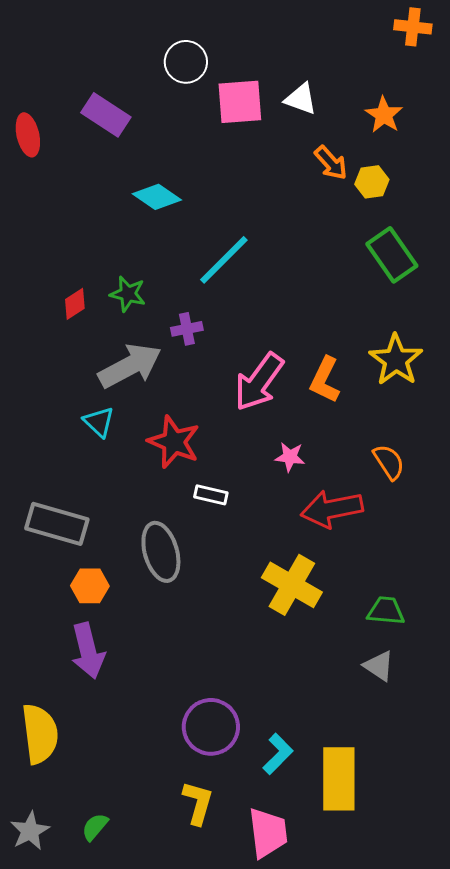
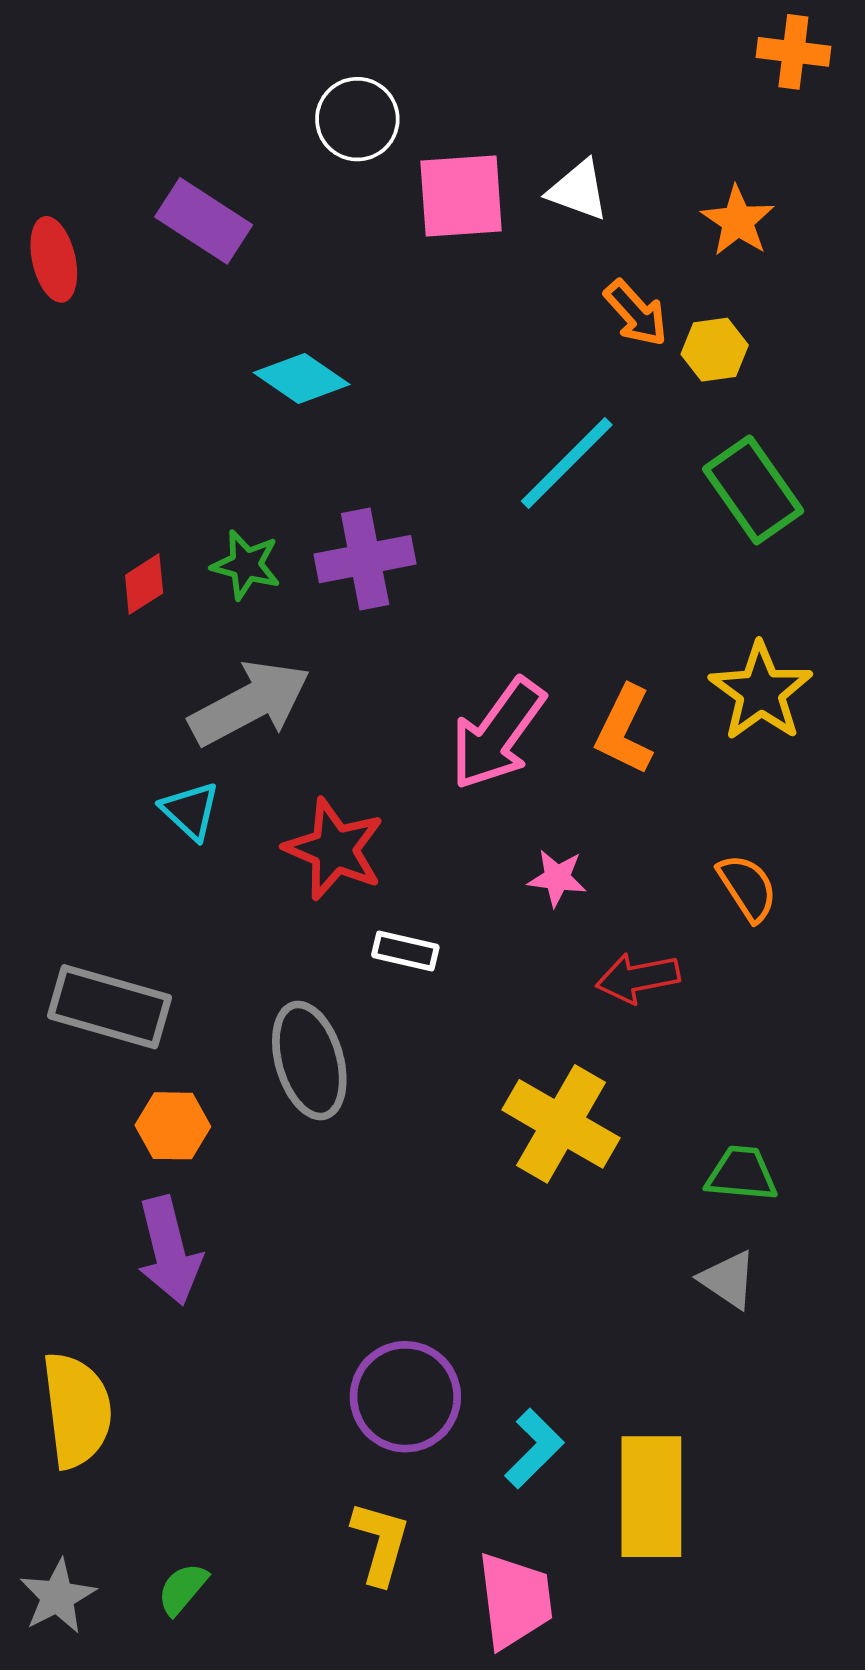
cyan line: (224, 260) -> (567, 463), moved
purple cross: (187, 329) -> (365, 559), moved, size x1.6
red arrow: (332, 509) -> (638, 978), size x0.7

